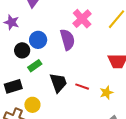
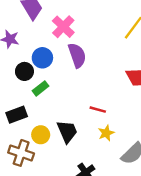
pink cross: (82, 19) -> (63, 27), moved
black trapezoid: (58, 83) -> (67, 131), moved
yellow star: (106, 93) -> (106, 133), moved

